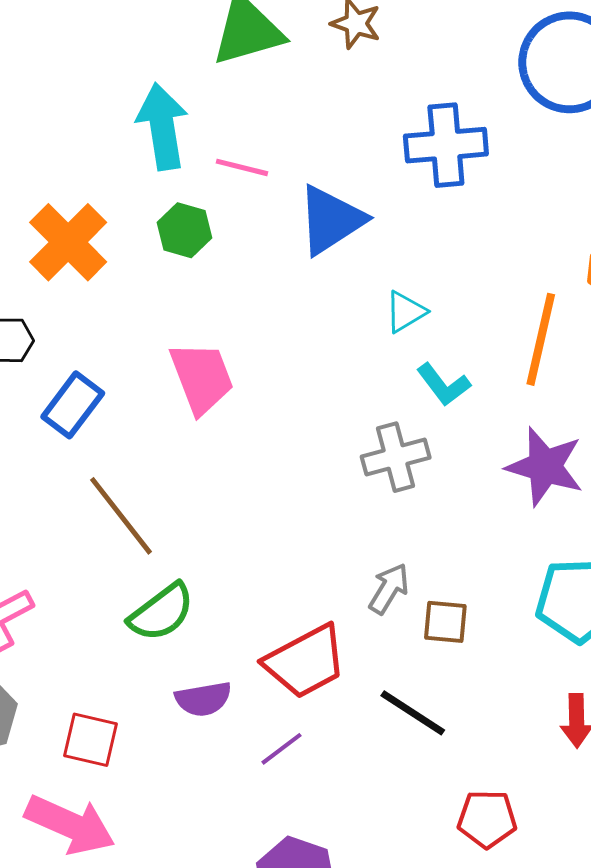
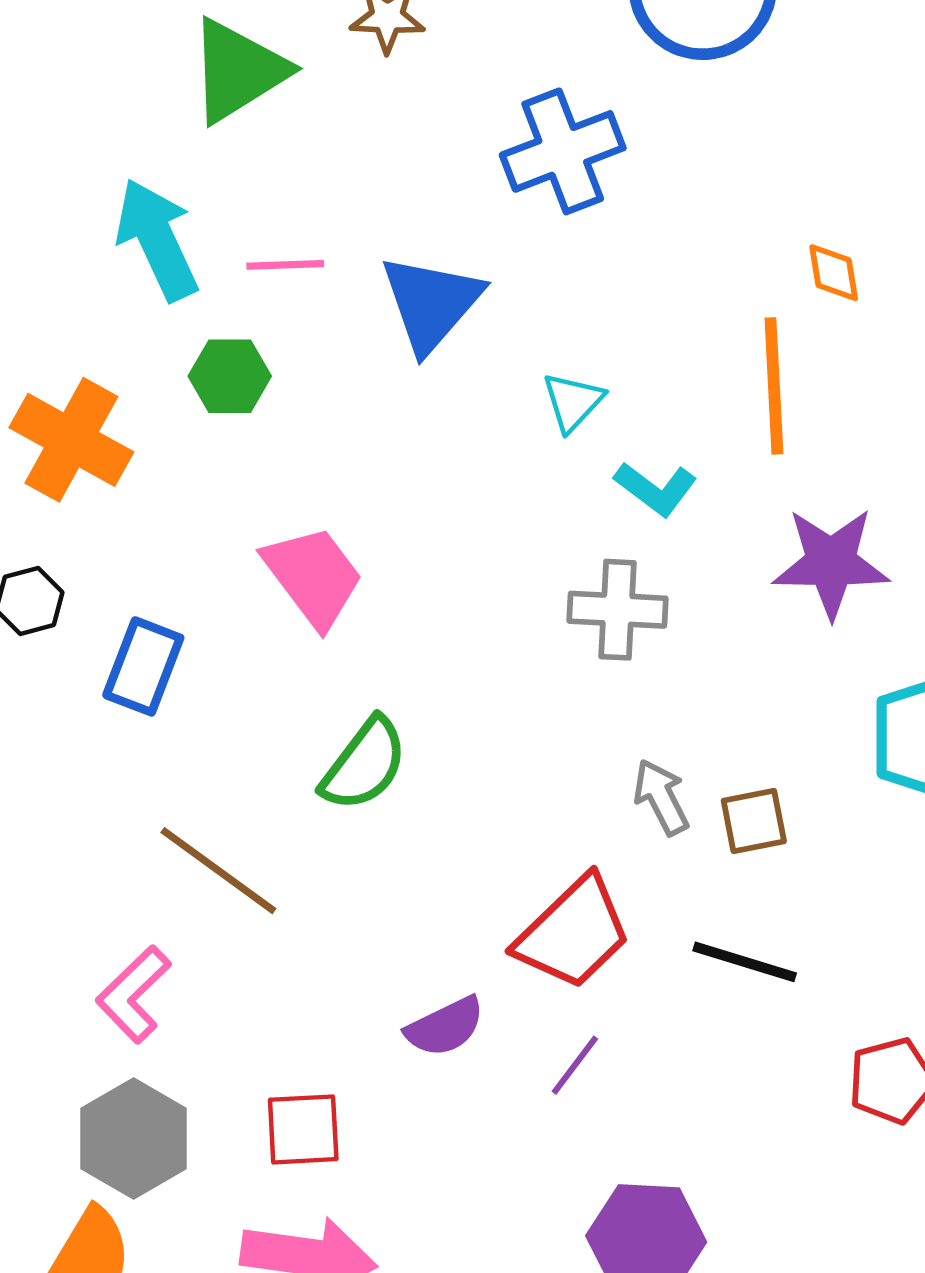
gray cross: (396, 457) -> (618, 610), turned 34
brown line: (121, 516) -> (218, 871), moved
gray arrow: (389, 589) -> (661, 797), turned -42
green semicircle: (161, 612) -> (364, 764), moved

